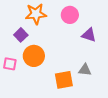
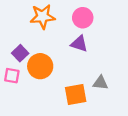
purple square: (21, 35) -> (20, 53), moved
purple triangle: (89, 35) -> (79, 44), moved

